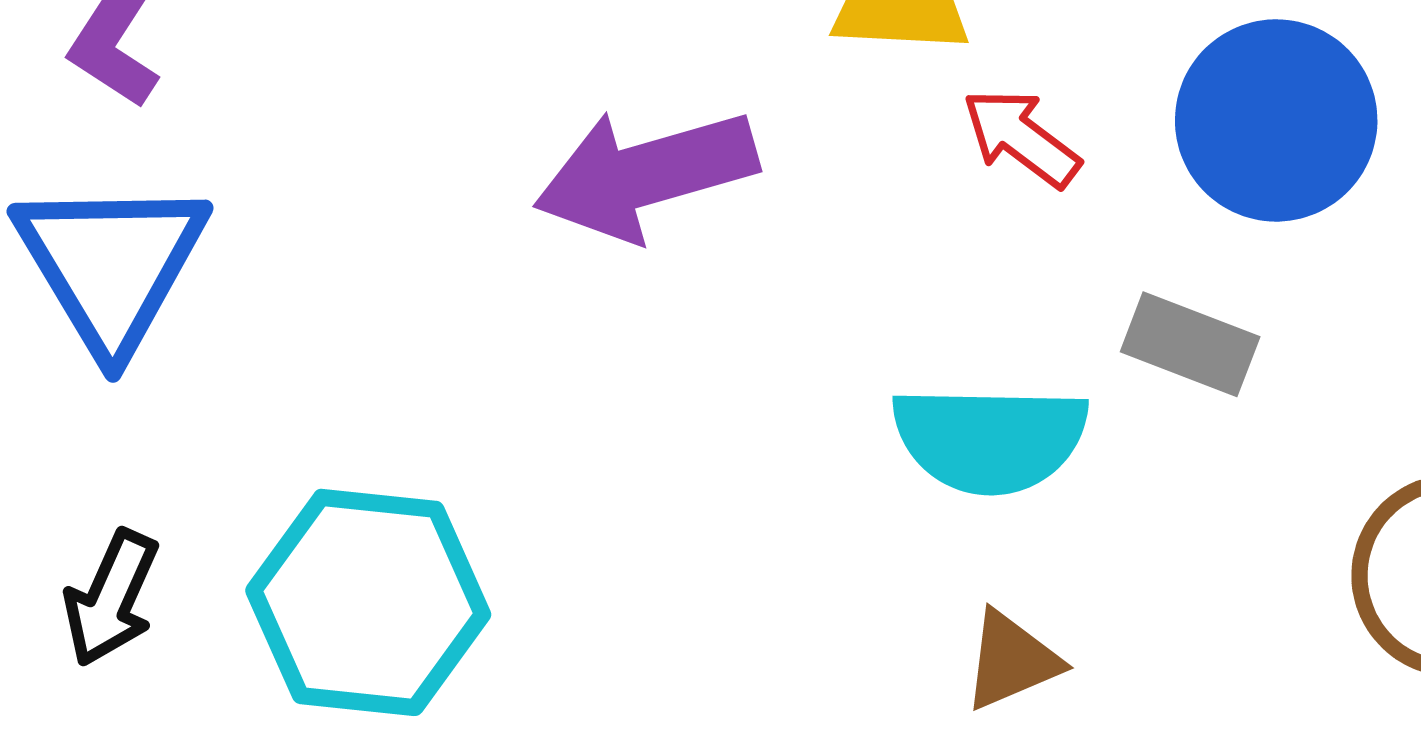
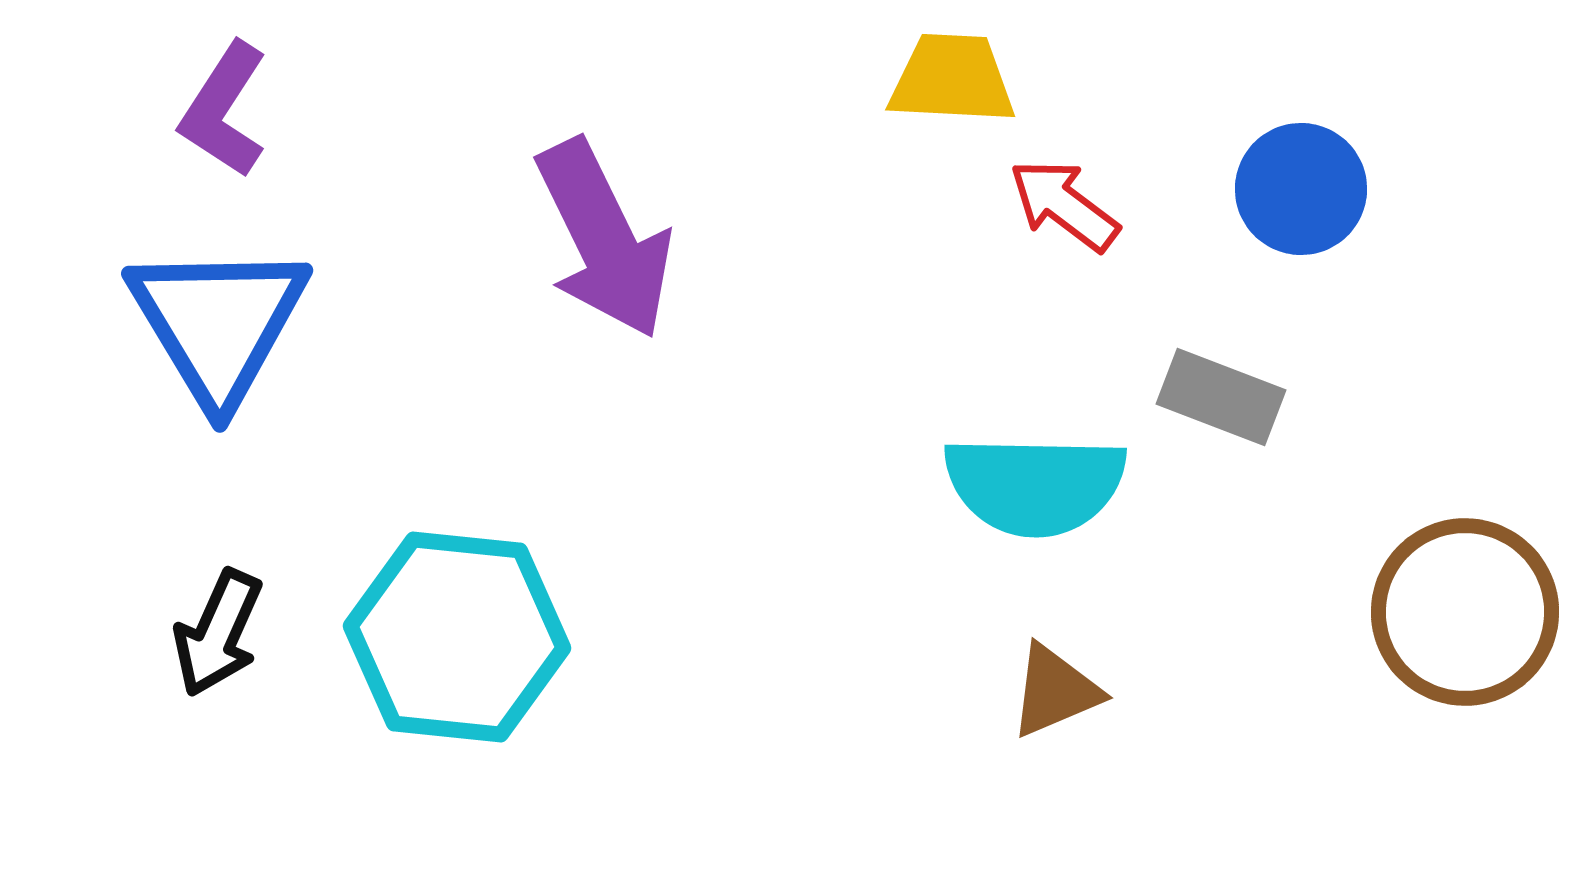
blue circle: (1276, 120) -> (1301, 189), size x0.7
purple arrow: (646, 174) -> (604, 239), moved, turned -100

